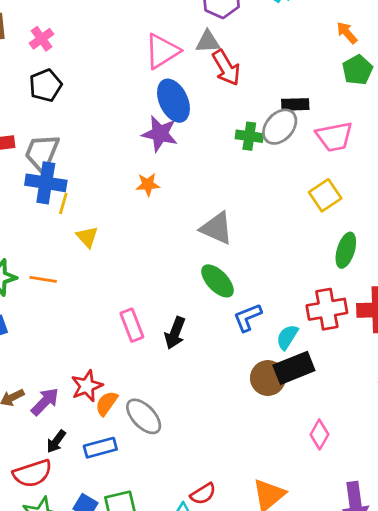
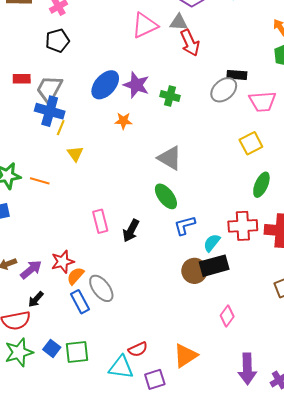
blue ellipse: (173, 101) -> (105, 85), moved, turned 60
green cross: (249, 136) -> (170, 96), moved
blue rectangle: (100, 448) -> (80, 302), moved, turned 70

